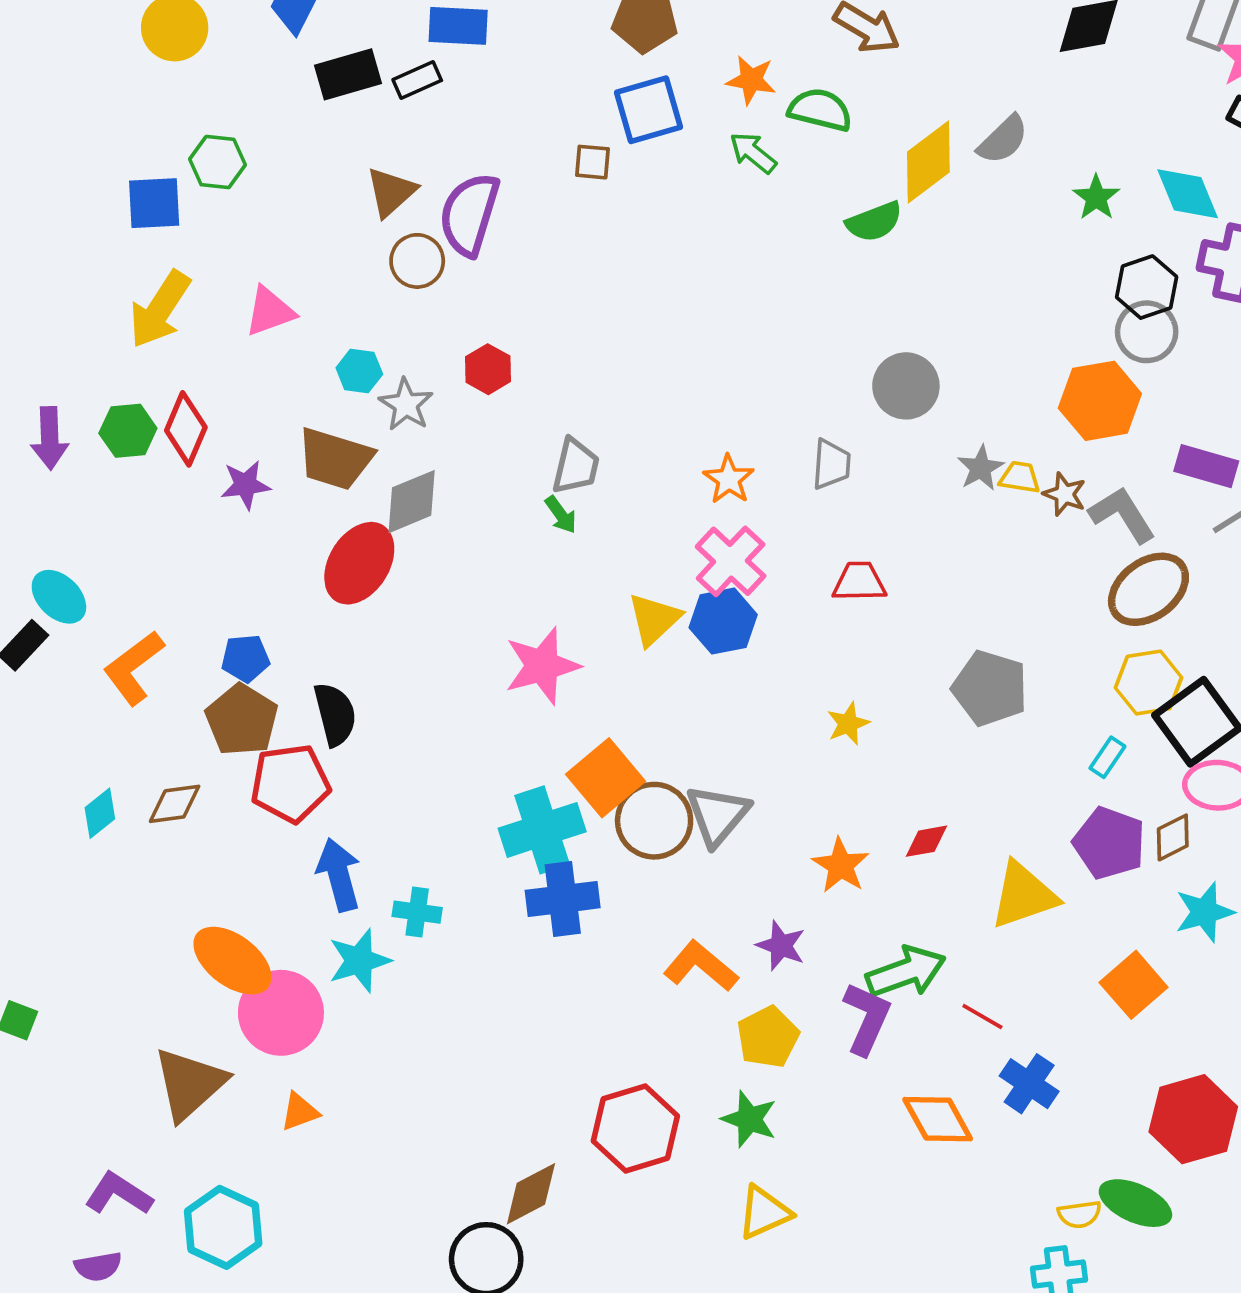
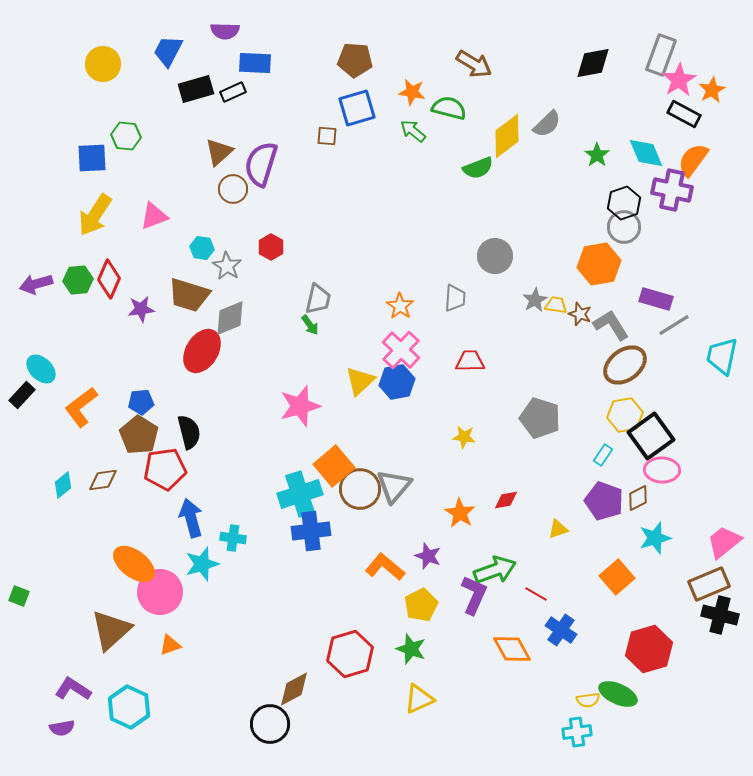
purple arrow: (50, 438) -> (36, 284), turned 76
yellow star: (848, 724) -> (464, 437), turned 30
yellow triangle: (1023, 895) -> (558, 529), size x0.5

